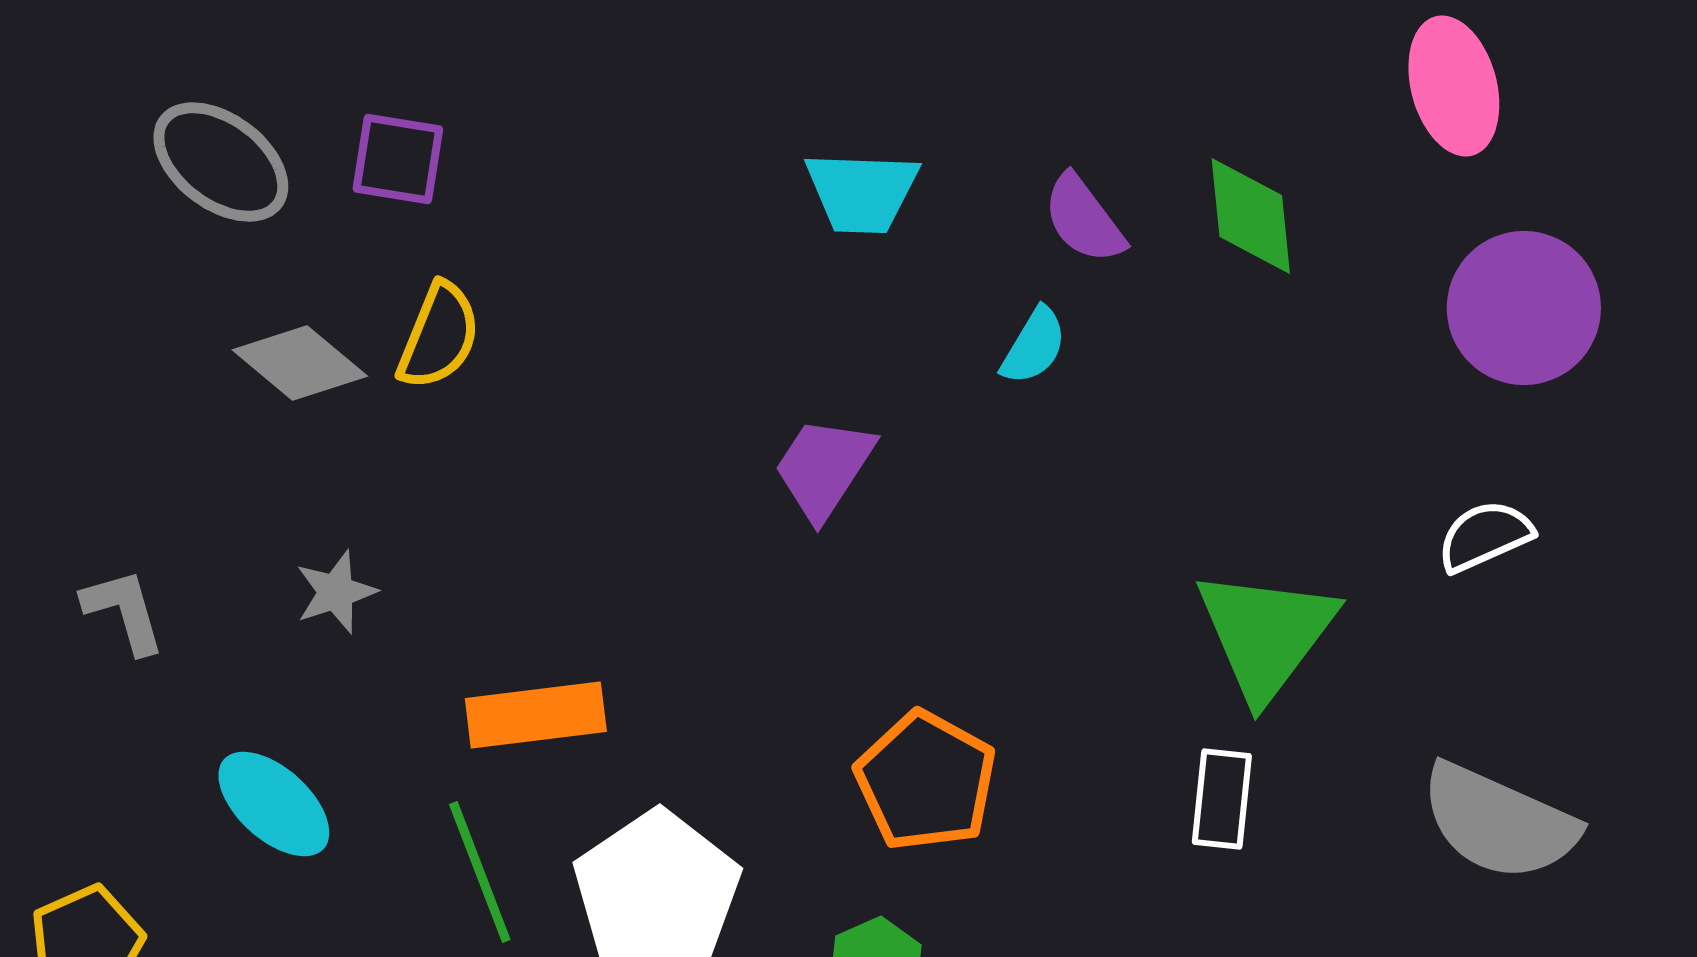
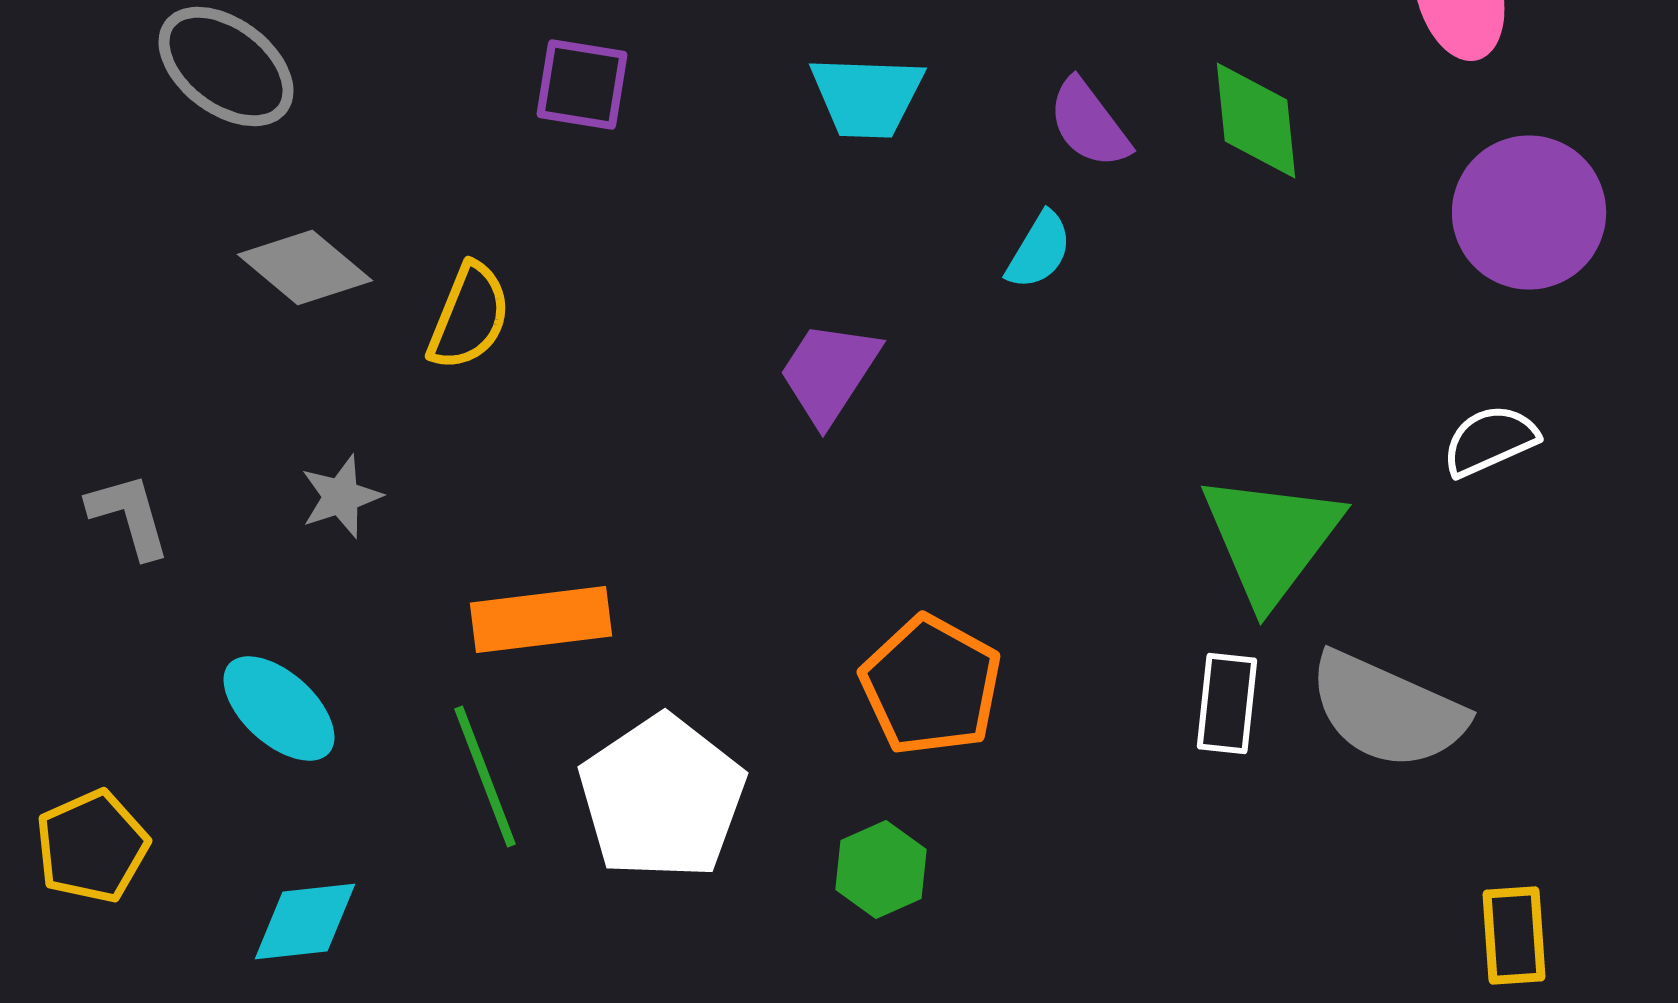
purple square: (398, 159) -> (582, 84), moved
yellow semicircle: (439, 336) -> (469, 316), moved
gray semicircle: (1499, 822) -> (1387, 710), moved

